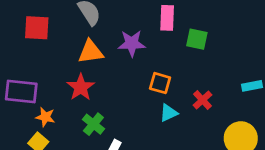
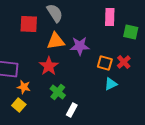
red square: (37, 28) -> (29, 24), moved
purple star: (132, 43) -> (80, 46), moved
red cross: (203, 100) -> (124, 62), moved

